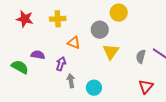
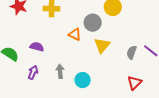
orange triangle: (74, 43) -> (75, 34), moved
purple semicircle: (38, 55) -> (37, 47), moved
purple arrow: (61, 64) -> (33, 72), moved

